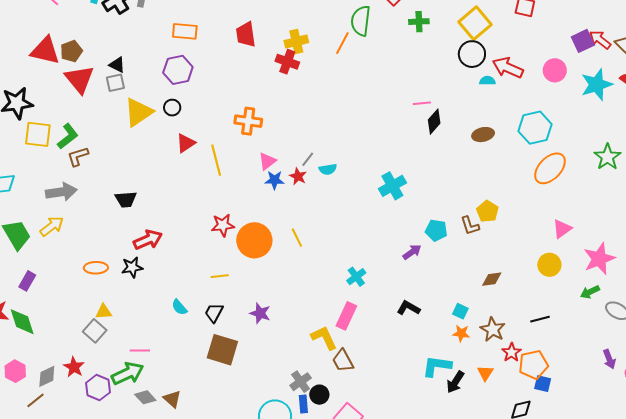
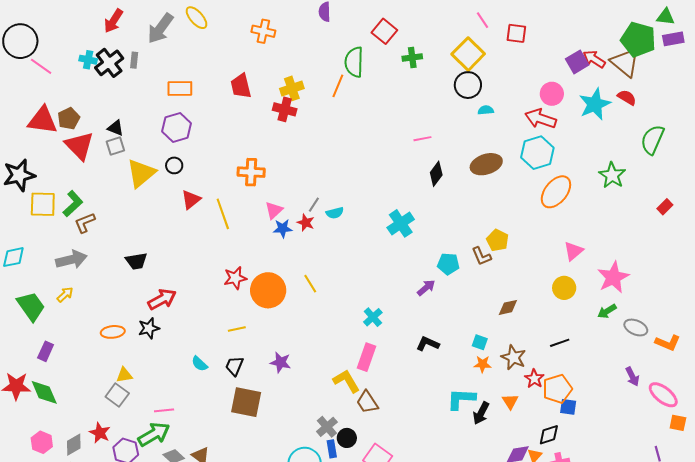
red arrow: (508, 68) -> (541, 119), moved
black diamond: (434, 122) -> (436, 174), moved
brown ellipse: (483, 135) -> (486, 164), size x1.4
yellow arrow: (52, 226) -> (65, 295), size x0.7

